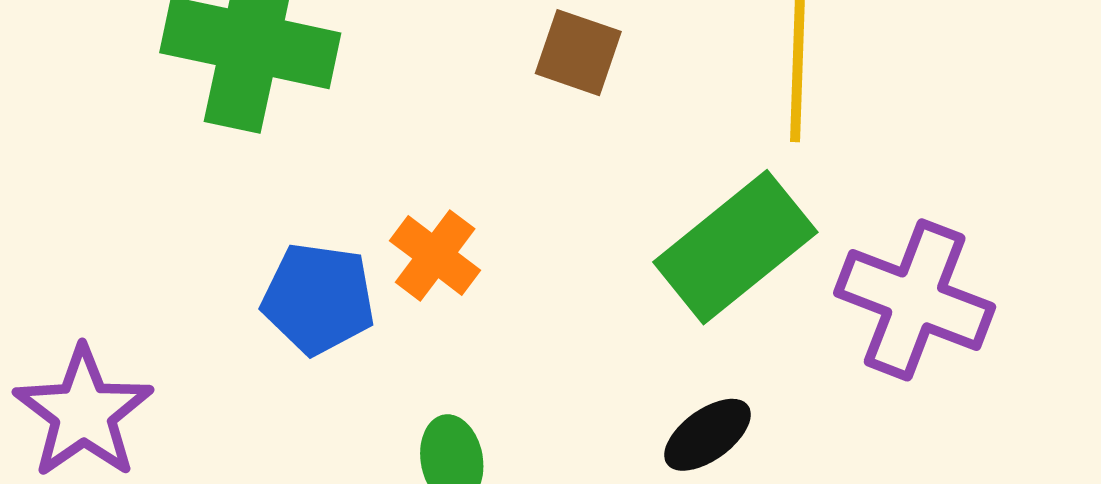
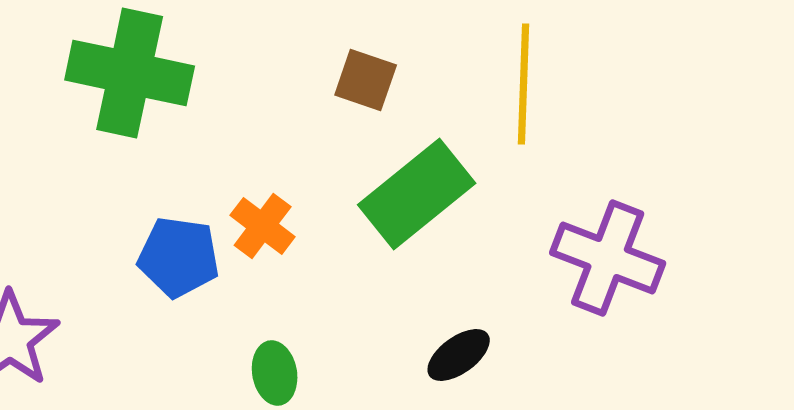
green rectangle: (735, 247) -> (417, 194), moved

